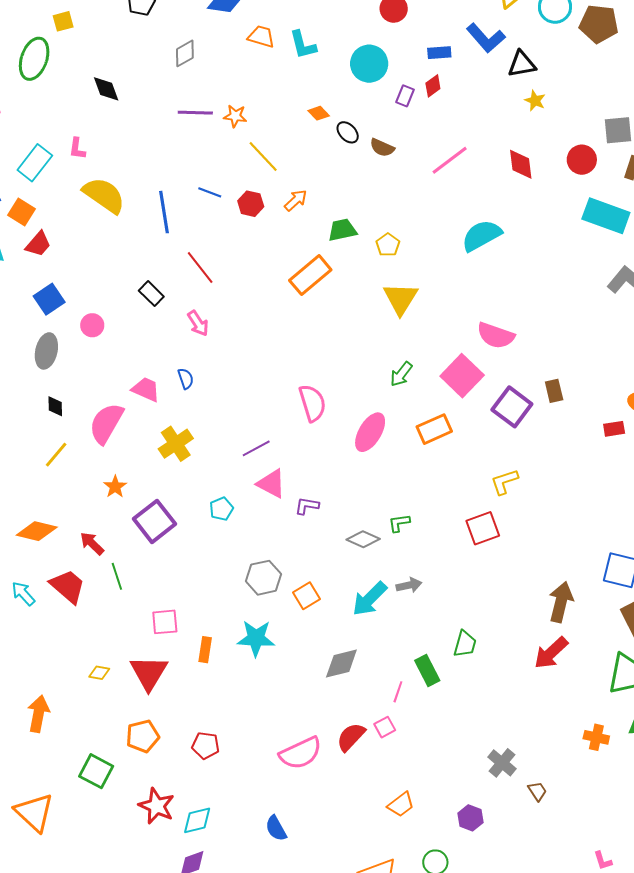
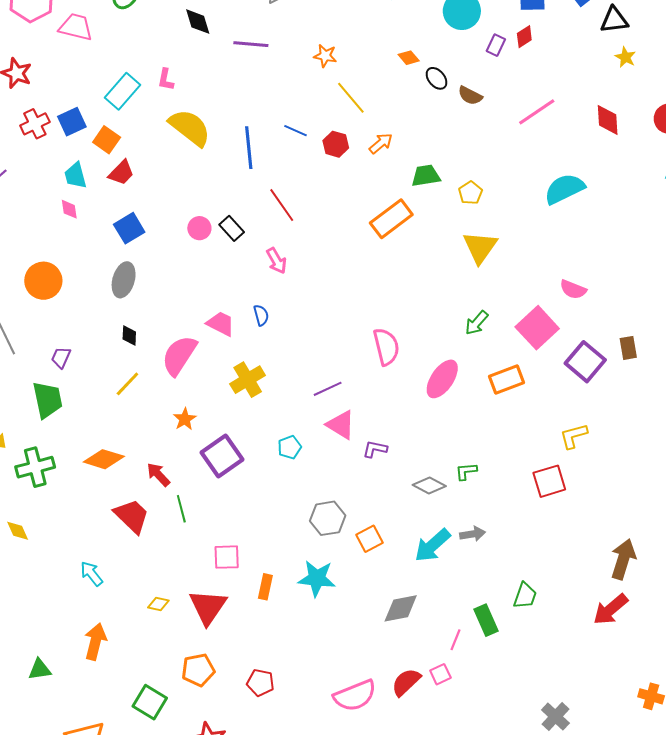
purple line: (195, 113) -> (251, 44), moved
pink circle: (92, 325) -> (199, 228), moved
pink semicircle: (496, 336) -> (573, 289), size x0.7
cyan arrow: (23, 594) -> (92, 574), moved

